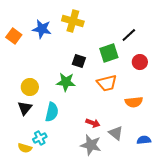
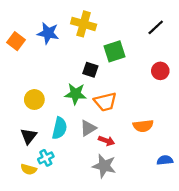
black line: (129, 35) -> (156, 27), moved
green square: (109, 53) -> (114, 51), moved
orange trapezoid: (107, 83) -> (105, 102), moved
orange semicircle: (134, 102) -> (143, 126), moved
black triangle: (25, 108) -> (29, 136), moved
gray triangle: (116, 133) -> (88, 128), moved, turned 49

